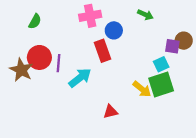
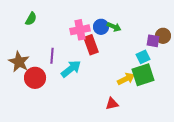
green arrow: (145, 15) -> (114, 27), moved
pink cross: (90, 16) -> (80, 30), moved
red circle: (39, 57) -> (35, 78), moved
yellow arrow: (142, 89) -> (126, 79), turned -66
red triangle: (110, 112) -> (112, 104), moved

